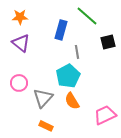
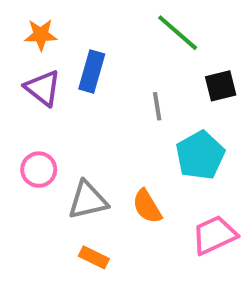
blue rectangle: (61, 30) -> (92, 72), moved
cyan pentagon: (68, 76) -> (200, 155), moved
gray triangle: (43, 98) -> (88, 200), turned 35

